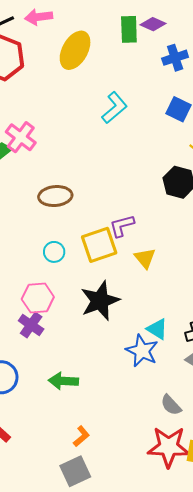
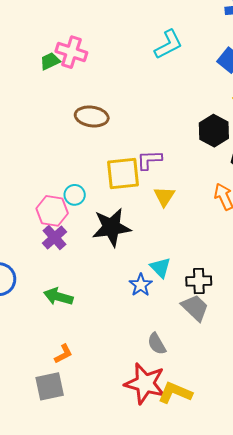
pink cross: (21, 137) -> (71, 52), turned -32
cyan circle: (54, 252) -> (75, 195), moved
purple cross: (31, 325) -> (54, 237), moved
blue star: (142, 351) -> (141, 285), size x0.7

